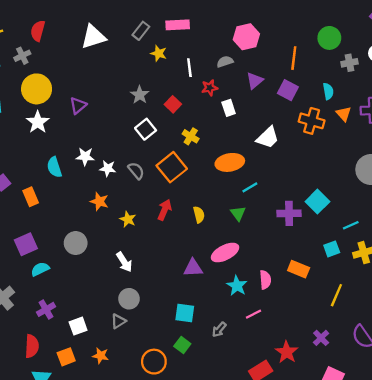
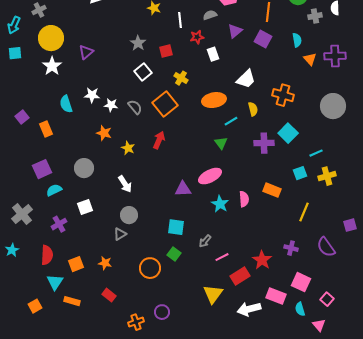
red square: (173, 104) -> (166, 51), turned 32
orange cross: (312, 121) -> (283, 95), moved
yellow semicircle: (199, 215) -> (253, 109), moved
pink line: (253, 314) -> (222, 257), moved
white square: (78, 326) -> (85, 207), moved
purple cross: (321, 338) -> (291, 248), turned -32

